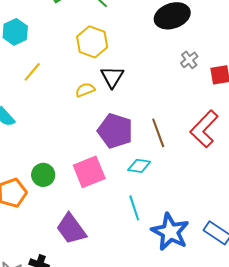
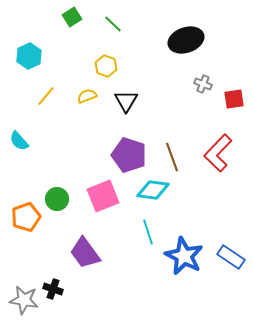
yellow hexagon: (92, 42) -> (106, 66), size x0.7
gray cross: (189, 60) -> (203, 84), turned -30
yellow semicircle: (85, 90) -> (87, 96), moved
cyan diamond: (139, 166) -> (153, 190), size x1.4

